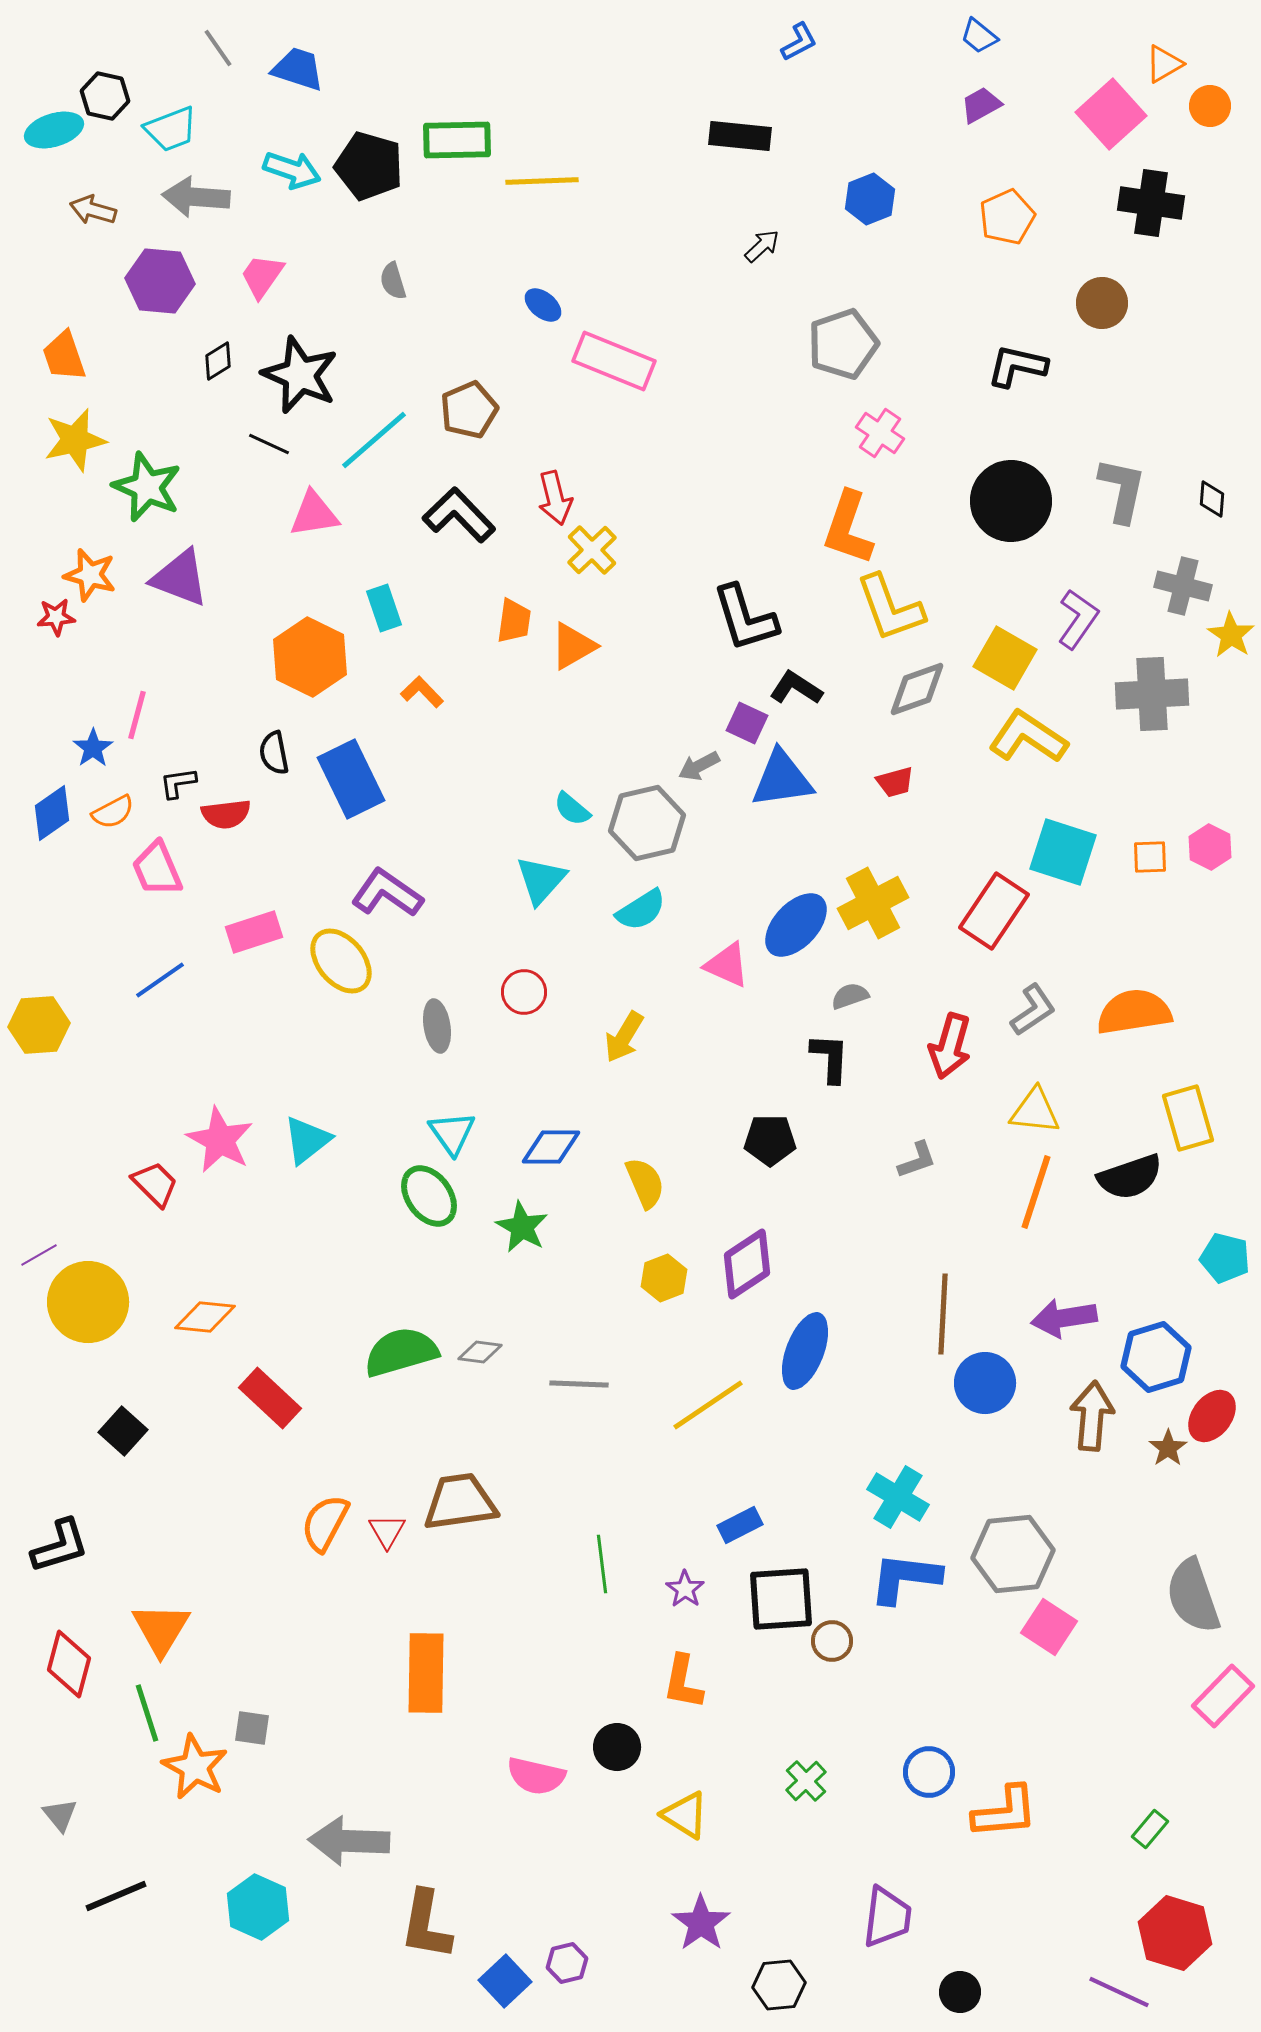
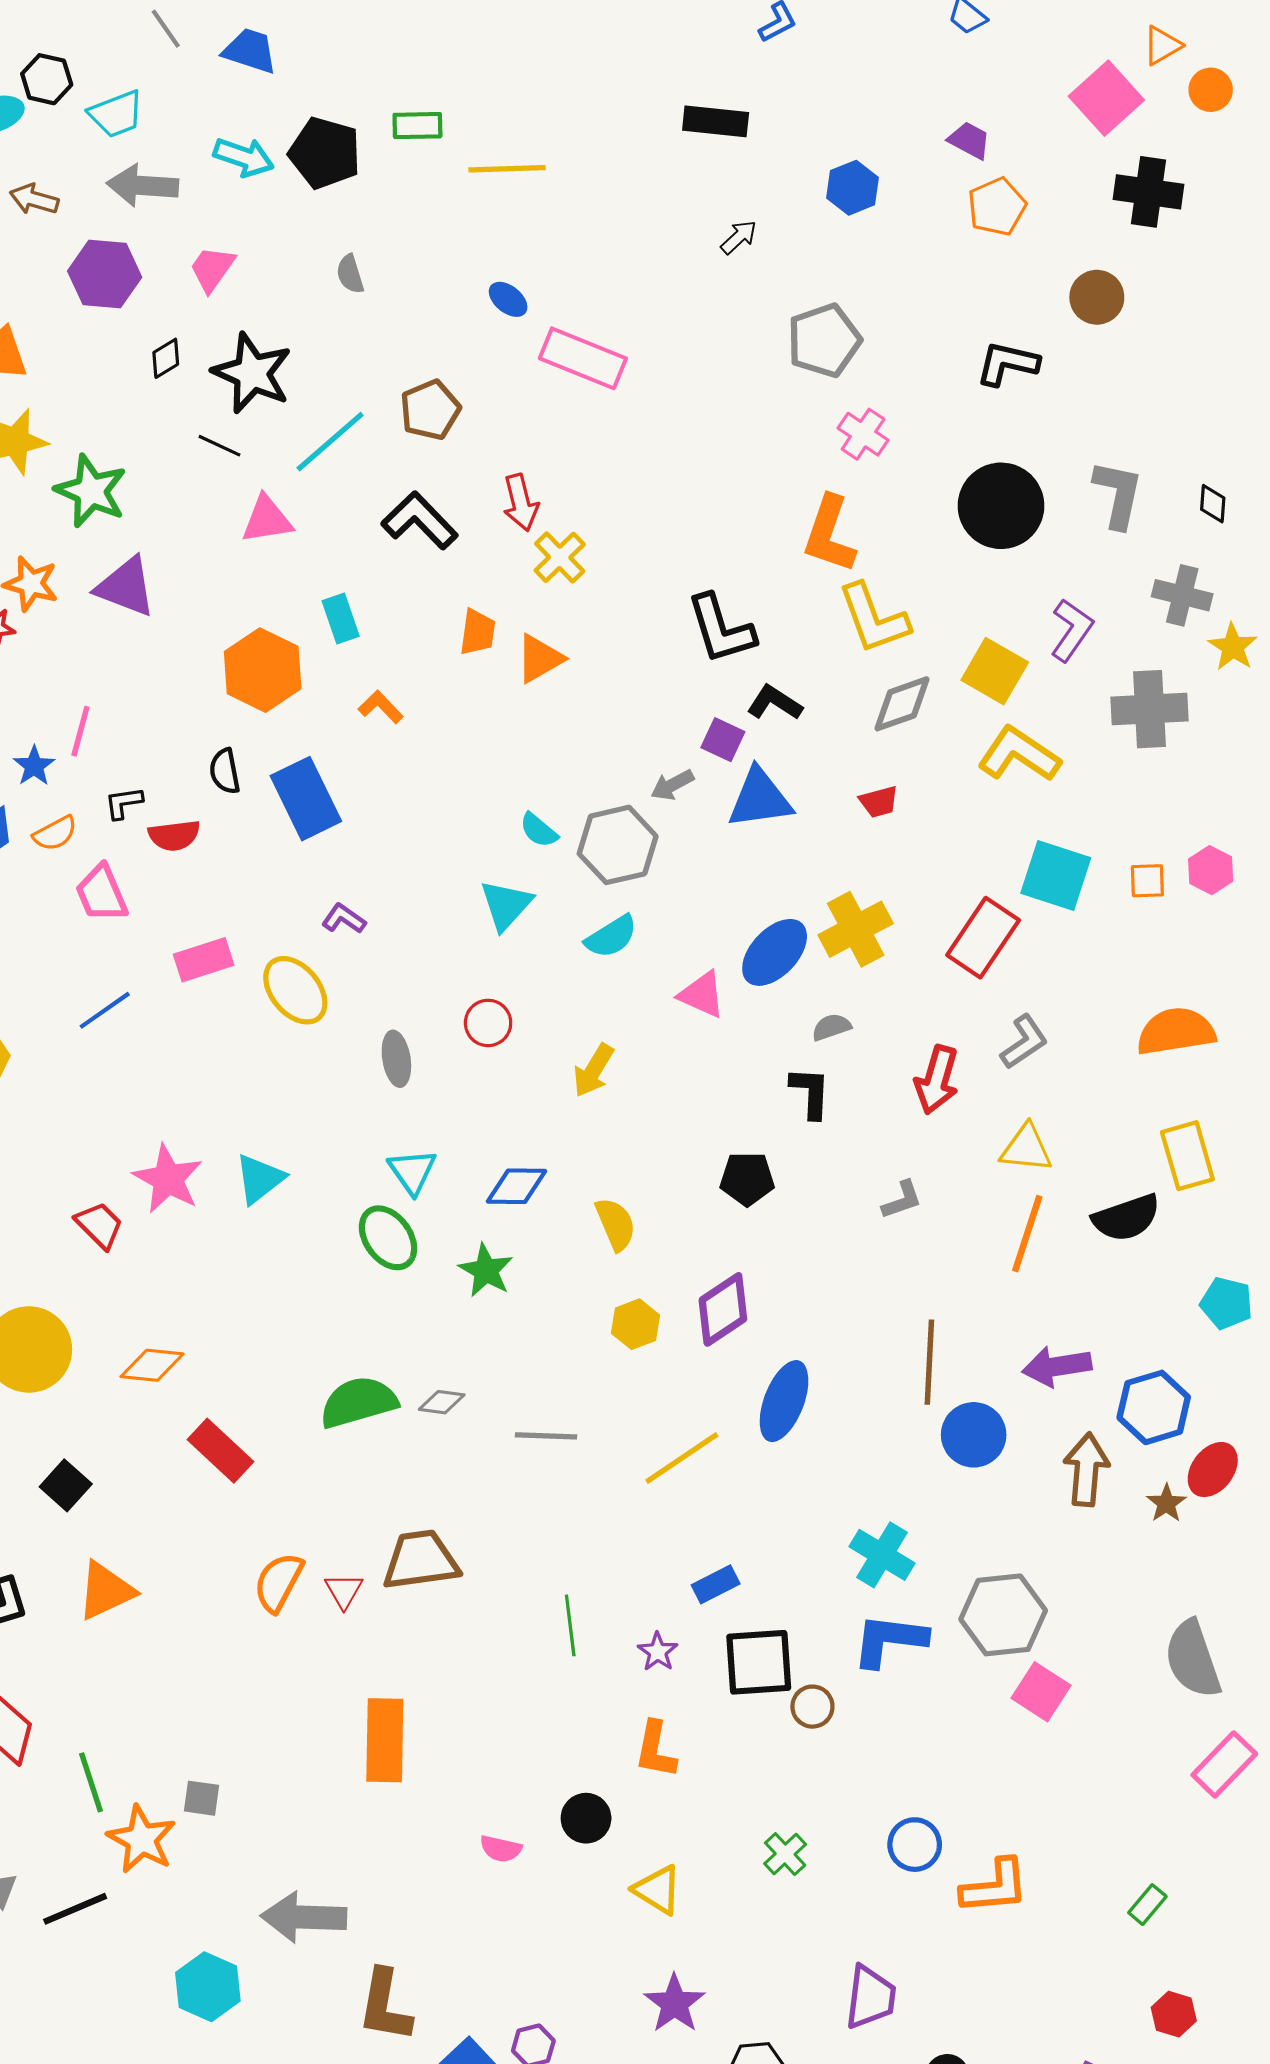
purple trapezoid: (981, 105) -> (969, 140), moved, turned 57
green rectangle: (457, 140) -> (417, 126), size x0.7
purple L-shape: (387, 893) -> (344, 919), size x0.6
orange semicircle: (1134, 1012) -> (1176, 1031), moved
orange triangle: (161, 1629) -> (106, 1591), moved, turned 34
pink semicircle: (536, 1776) -> (501, 1849), size x0.7
black line: (116, 1896) -> (75, 1909), moved
red hexagon: (1175, 1933) -> (1174, 2014), size x0.6

